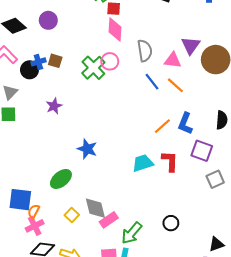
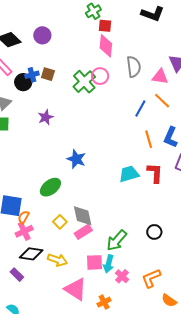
blue line: (152, 82) -> (140, 108), moved, turned 66
orange line: (162, 126) -> (149, 139), turned -66
pink rectangle: (109, 220) -> (83, 232), moved

